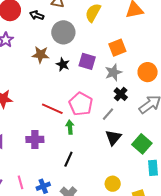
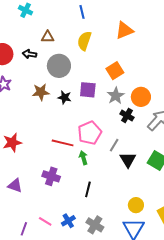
orange circle: (148, 72) -> (141, 97), moved
pink pentagon: (81, 104) -> (90, 133), turned 30
gray line: (108, 114) -> (114, 145), moved
purple cross: (35, 139) -> (51, 176), turned 30
pink line: (20, 182) -> (45, 221), turned -32

